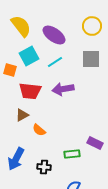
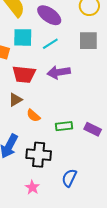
cyan square: (29, 56) -> (23, 37), turned 30
green rectangle: (72, 154) -> (64, 126), moved
black cross: (44, 167) -> (39, 155), size x1.6

